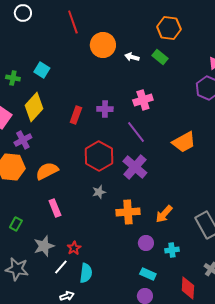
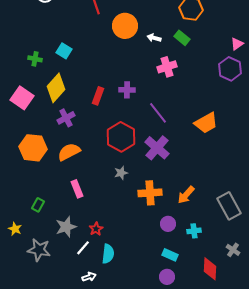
pink cross: (143, 100) -> (167, 67), moved
purple cross: (23, 140) -> (66, 118), moved

